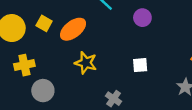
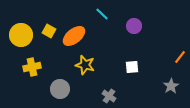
gray circle: (43, 91) -> (60, 89), moved

